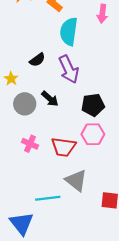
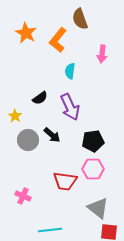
cyan semicircle: (69, 32) -> (70, 71), size x0.6
pink cross: (30, 144) -> (23, 196), moved
gray triangle: (76, 180) -> (98, 208), moved

